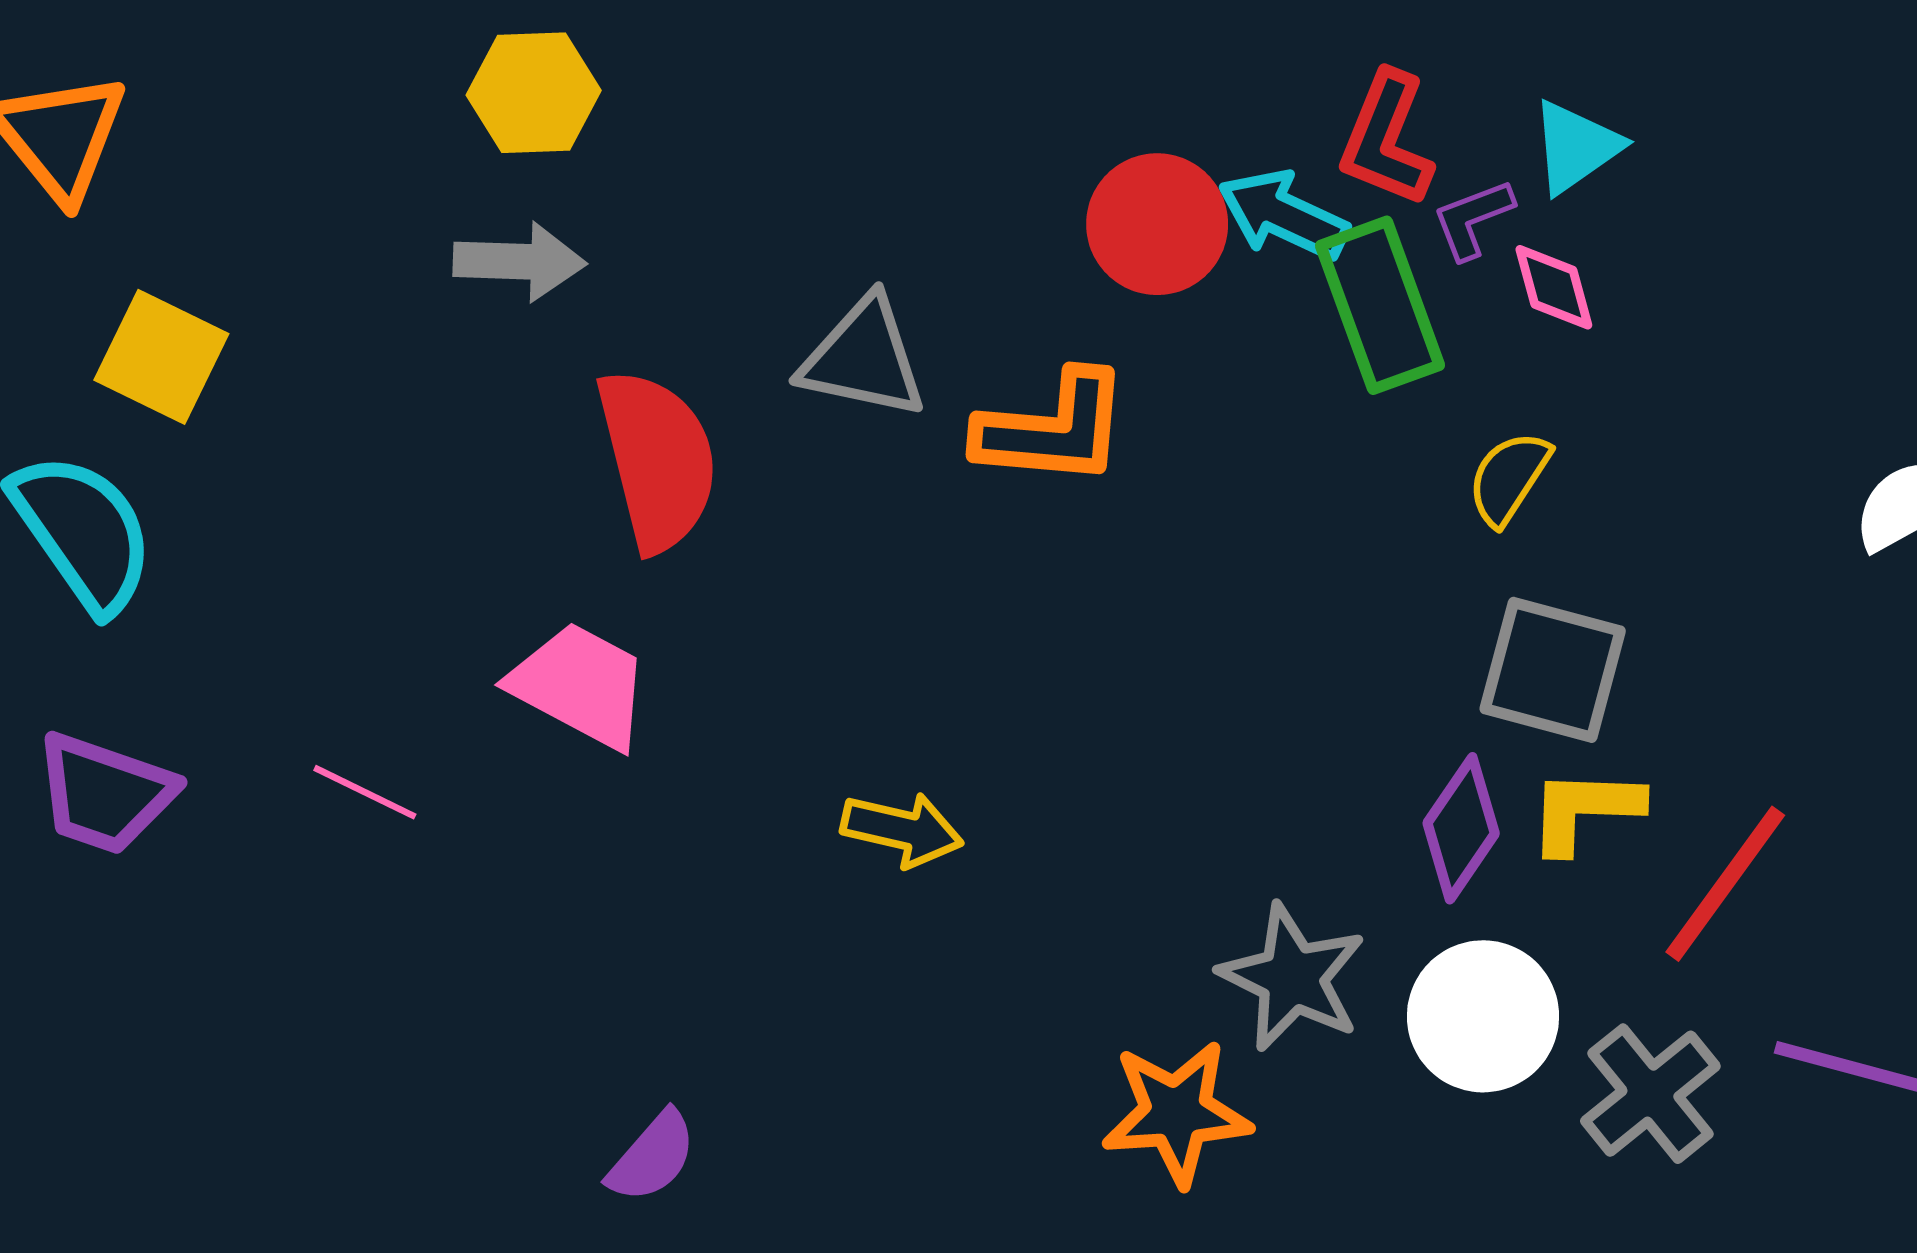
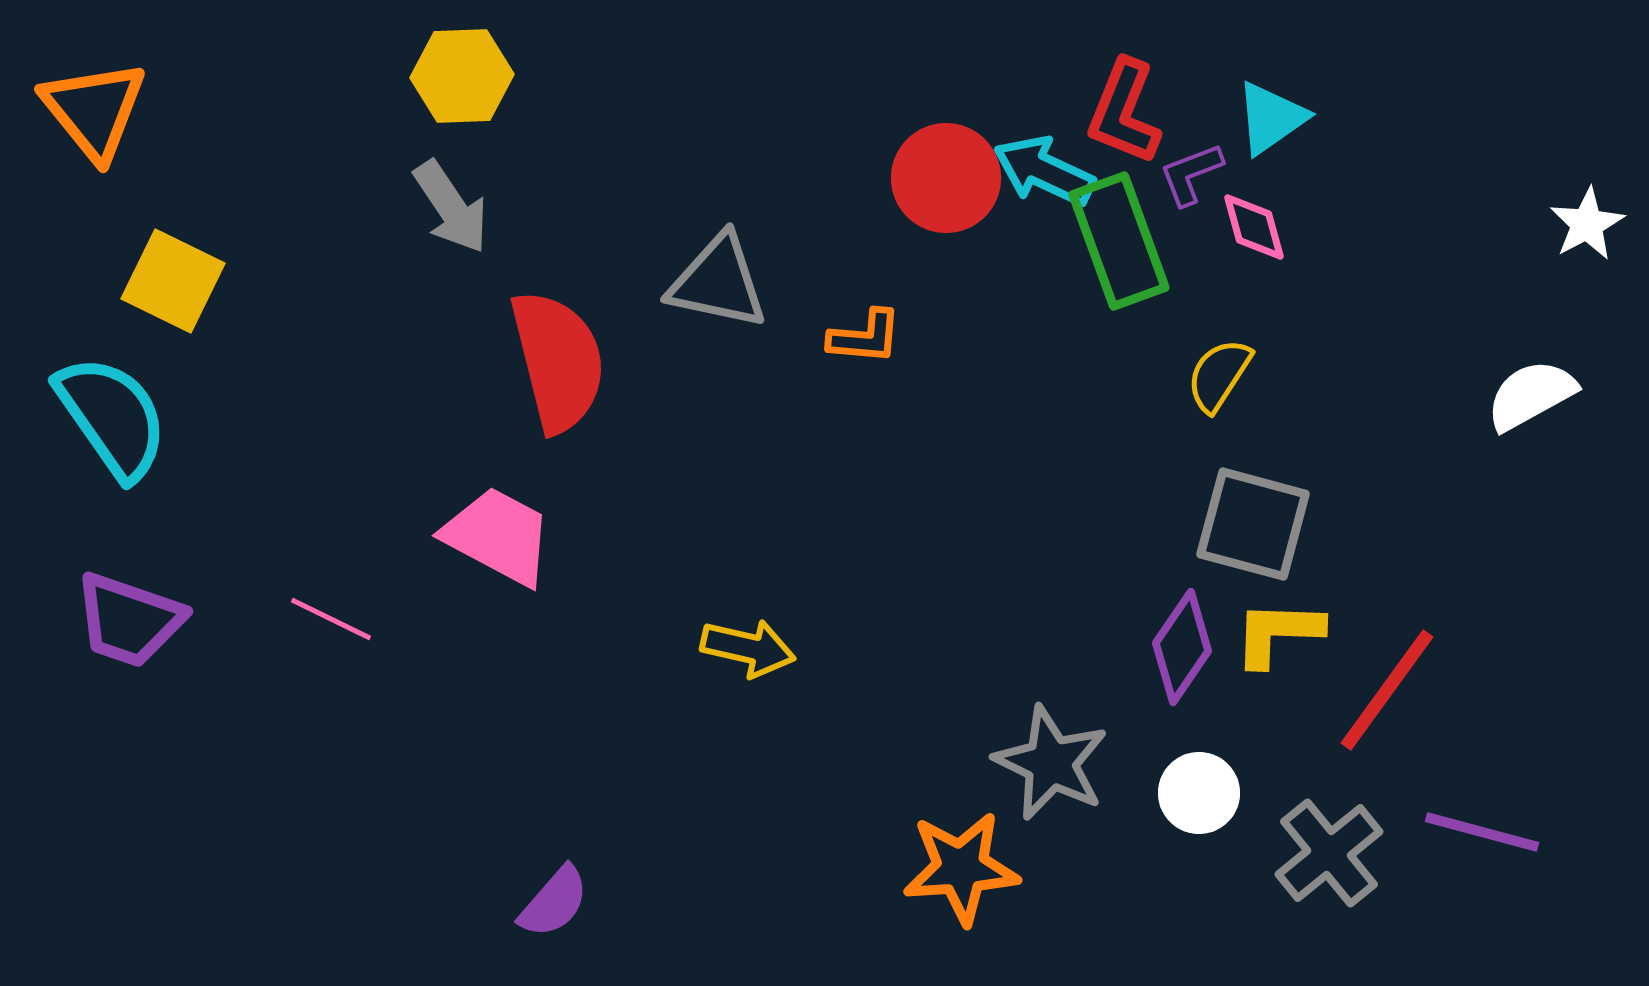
gray arrow: (520, 261) -> (451, 207), turned 54
orange L-shape: (1053, 429) -> (865, 337), size x0.6
white circle: (1483, 1016) -> (1199, 793), size x0.7

